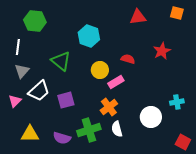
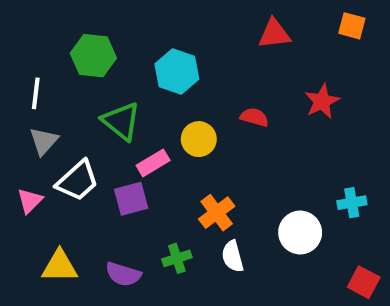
green hexagon: (35, 21) -> (93, 56), moved
pink rectangle: (116, 82) -> (153, 163), moved
green cross: (89, 130) -> (177, 258), size x0.6

